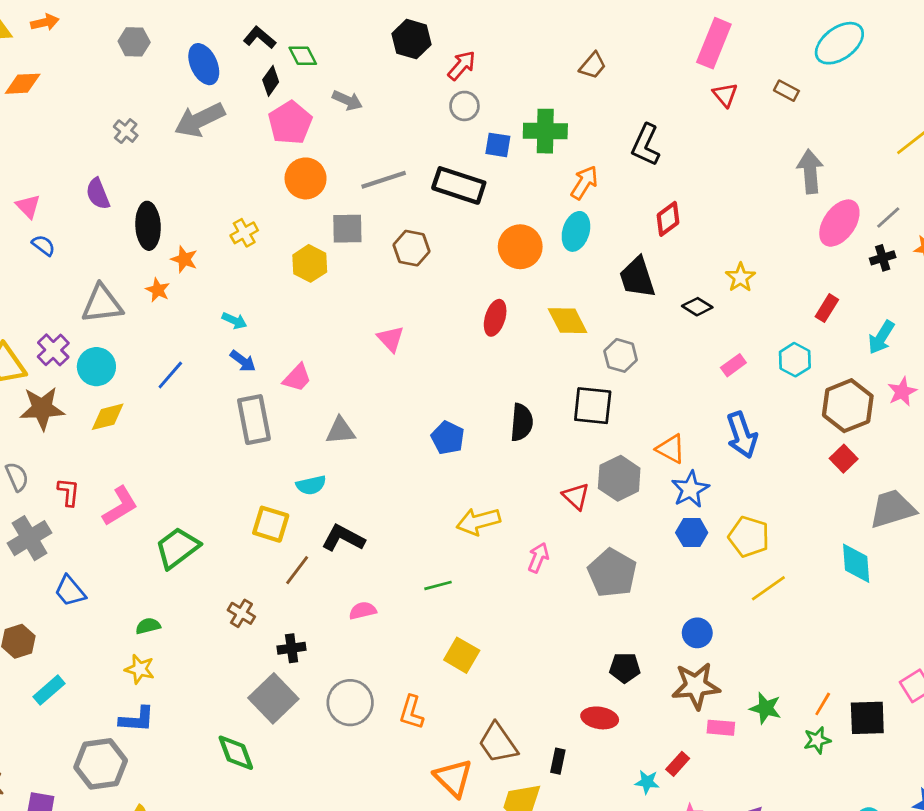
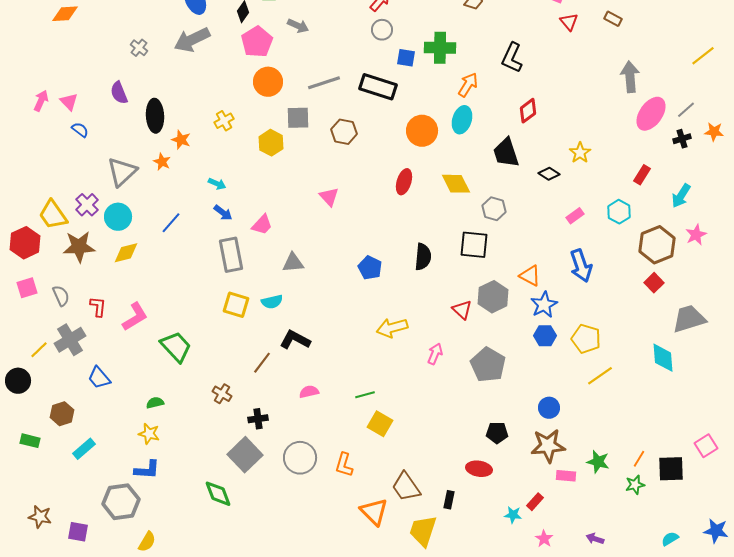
gray triangle: (102, 304) -> (122, 172), turned -36
yellow square: (271, 524) -> (236, 305), moved
green trapezoid: (177, 548) -> (176, 347), turned 84
green line: (438, 585) -> (365, 395), moved

